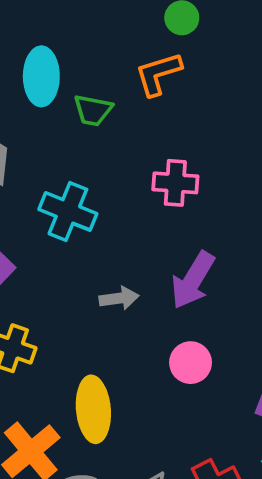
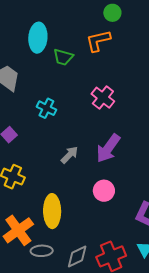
pink cross: (175, 183) -> (103, 98), turned 30
cyan cross: (68, 211) -> (46, 108), size x0.7
gray arrow: (119, 298) -> (70, 155), turned -42

